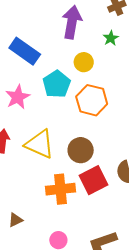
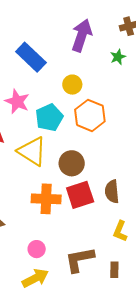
yellow circle: (84, 62) -> (72, 85), moved
cyan pentagon: (57, 84) -> (49, 117), moved
pink star: (18, 97) -> (17, 102), turned -30

